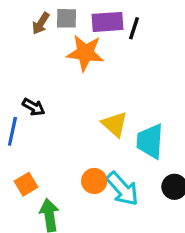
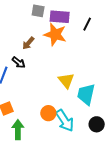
gray square: (66, 18) -> (38, 11), moved
purple rectangle: (107, 22) -> (60, 17), moved
brown arrow: (41, 23) -> (28, 43), moved

